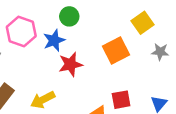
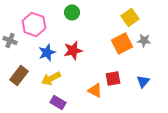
blue star: (54, 40) -> (47, 52), moved
orange square: (116, 50) -> (122, 43), moved

